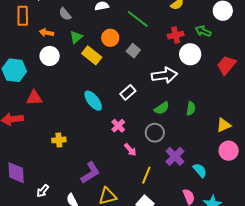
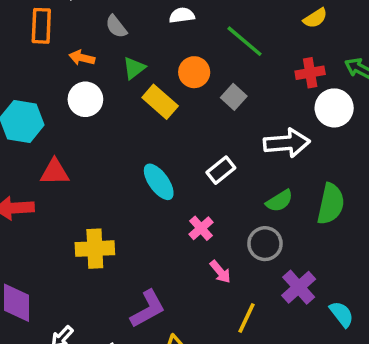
green semicircle: (191, 108) -> (331, 204), size x1.6
yellow cross: (59, 140) -> (95, 249), size x1.5

